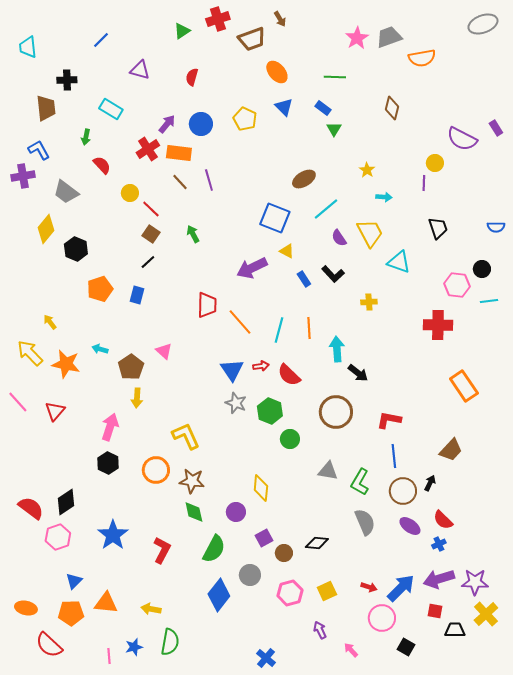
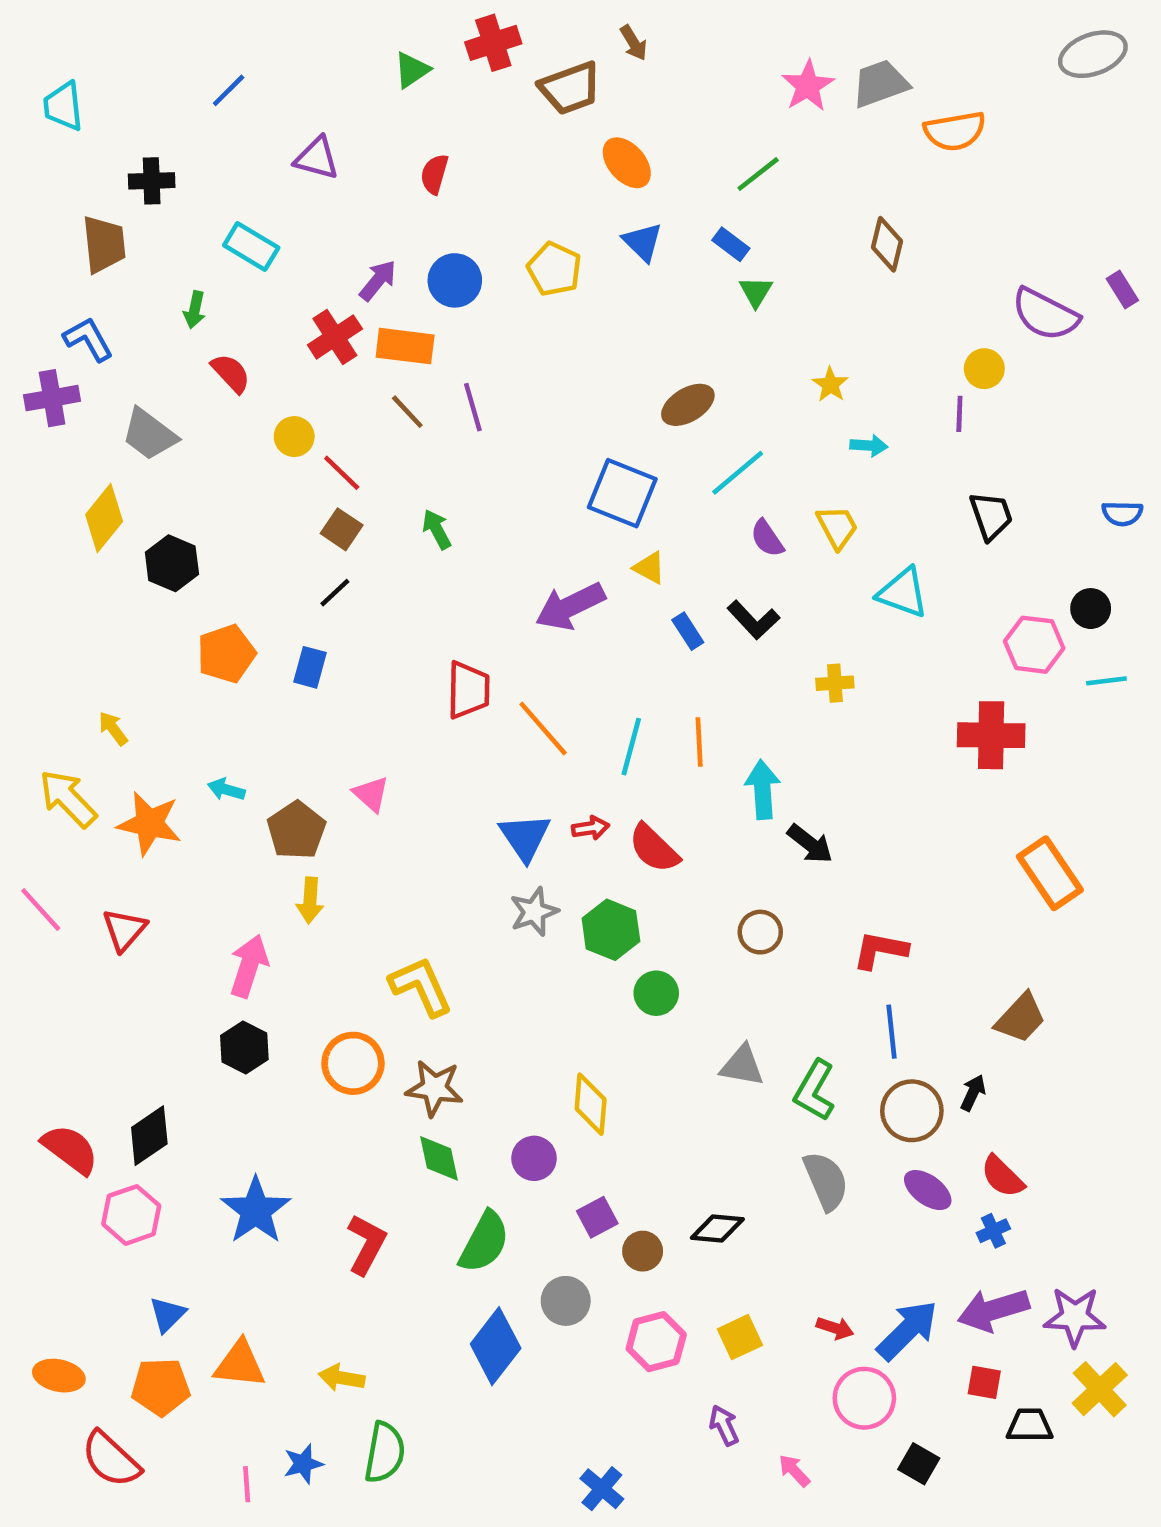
green line: (335, 77) -> (758, 174), turned -40
yellow trapezoid: (370, 233) -> (837, 527), size x0.7
gray star: (236, 403) -> (534, 912), turned 30
brown circle: (336, 412) -> (760, 932), size x0.6

